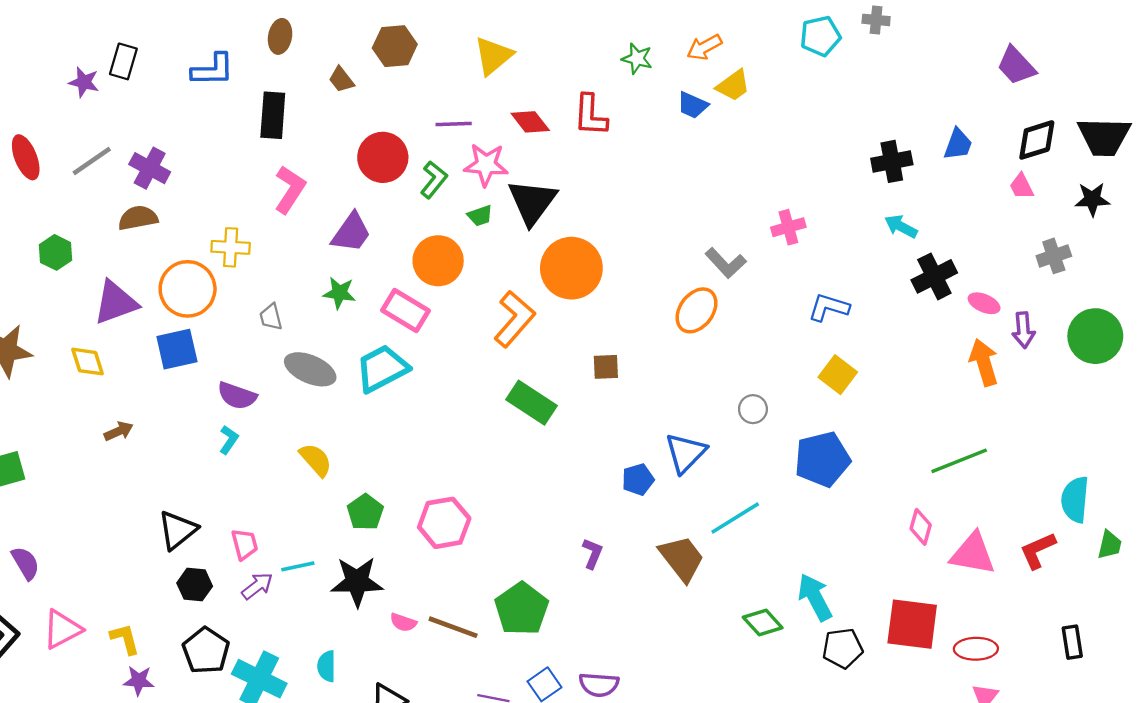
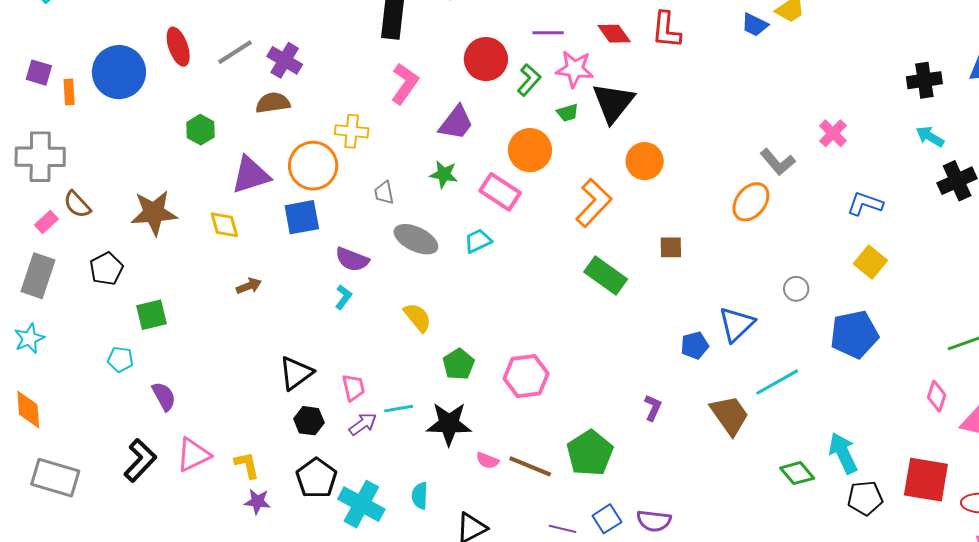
pink cross: (788, 227) -> (833, 133), turned -32
orange circle: (571, 268) -> (645, 161), size x0.7
cyan trapezoid: (382, 368) -> (478, 241), size x0.6

